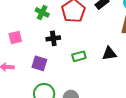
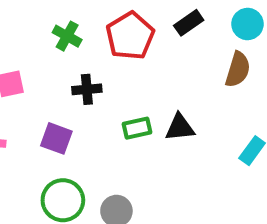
black triangle: (109, 54) -> (180, 127), moved

